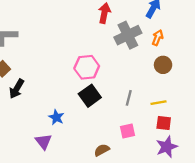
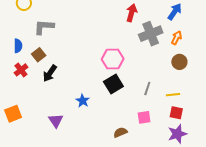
purple triangle: (43, 142) -> (56, 121), moved

